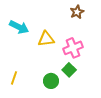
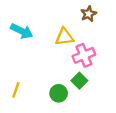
yellow triangle: (46, 39) -> (64, 37), moved

